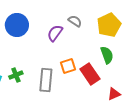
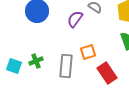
red rectangle: (90, 74) -> (107, 73), moved

